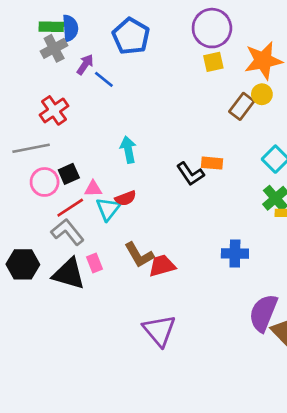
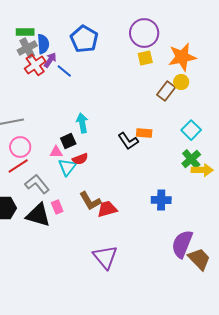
blue semicircle: (70, 28) -> (43, 44), moved
red cross: (54, 110) -> (35, 65), moved
black square: (69, 174) -> (68, 141), moved
red line: (70, 208) -> (18, 166), moved

